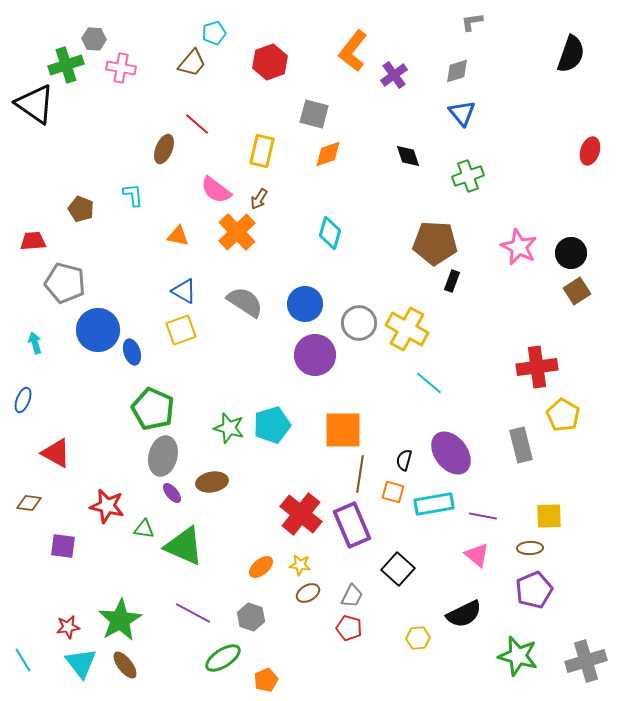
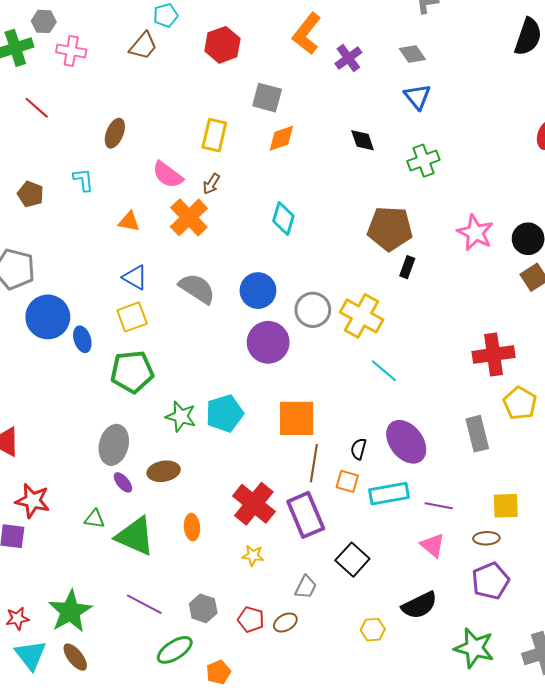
gray diamond: (457, 71) -> (412, 54), turned 72
red line: (197, 124) -> (37, 108), moved
green pentagon: (153, 409) -> (132, 372), moved, turned -30
red star: (107, 506) -> (33, 501), moved
orange ellipse: (261, 567) -> (192, 527), moved, turned -55
brown ellipse: (308, 593) -> (285, 623), moved
red pentagon: (349, 628) -> (251, 619), moved

